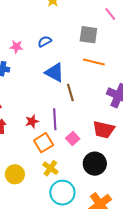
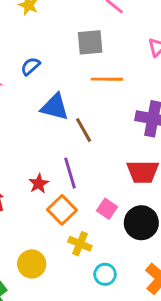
pink square: (73, 139) -> (107, 209), moved
cyan circle: (62, 193) -> (105, 274), size x0.6

